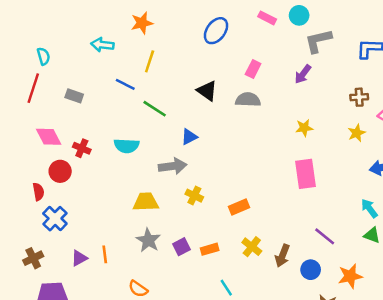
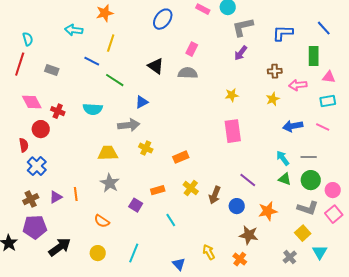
purple arrow: (303, 74) -> (241, 53), moved
purple square: (181, 247) -> (136, 205), moved, turned -32
brown cross: (33, 258) -> (31, 199), moved

